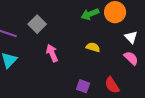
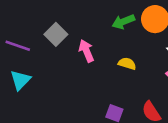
pink arrow: (52, 53) -> (86, 51), moved

